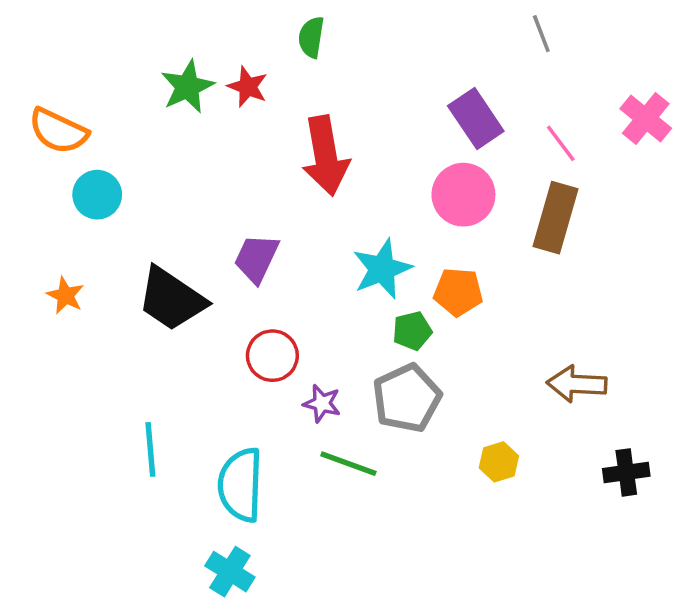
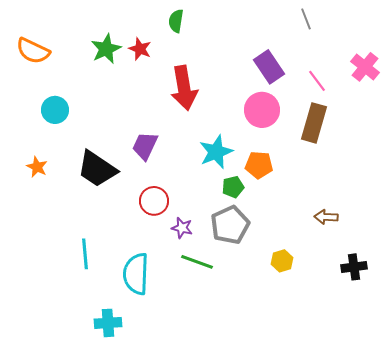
orange semicircle: (58, 131) -> (33, 51), moved
brown arrow: (577, 384) -> (326, 217), size x0.7
cyan cross: (230, 572) -> (108, 323), moved, turned -36

